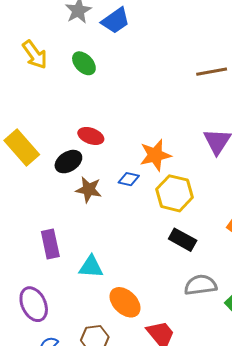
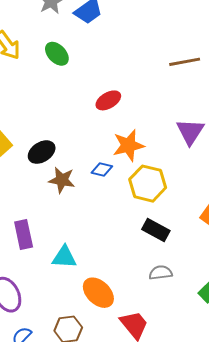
red ellipse: (91, 136) -> (108, 100), moved, turned -50
gray semicircle: (201, 285) -> (161, 273), moved, size x0.7

